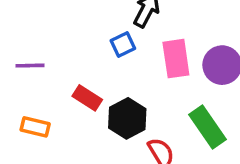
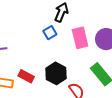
red rectangle: (87, 98) -> (26, 76), moved

